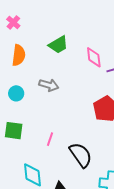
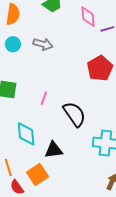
cyan circle: (16, 93) -> (13, 44), moved

